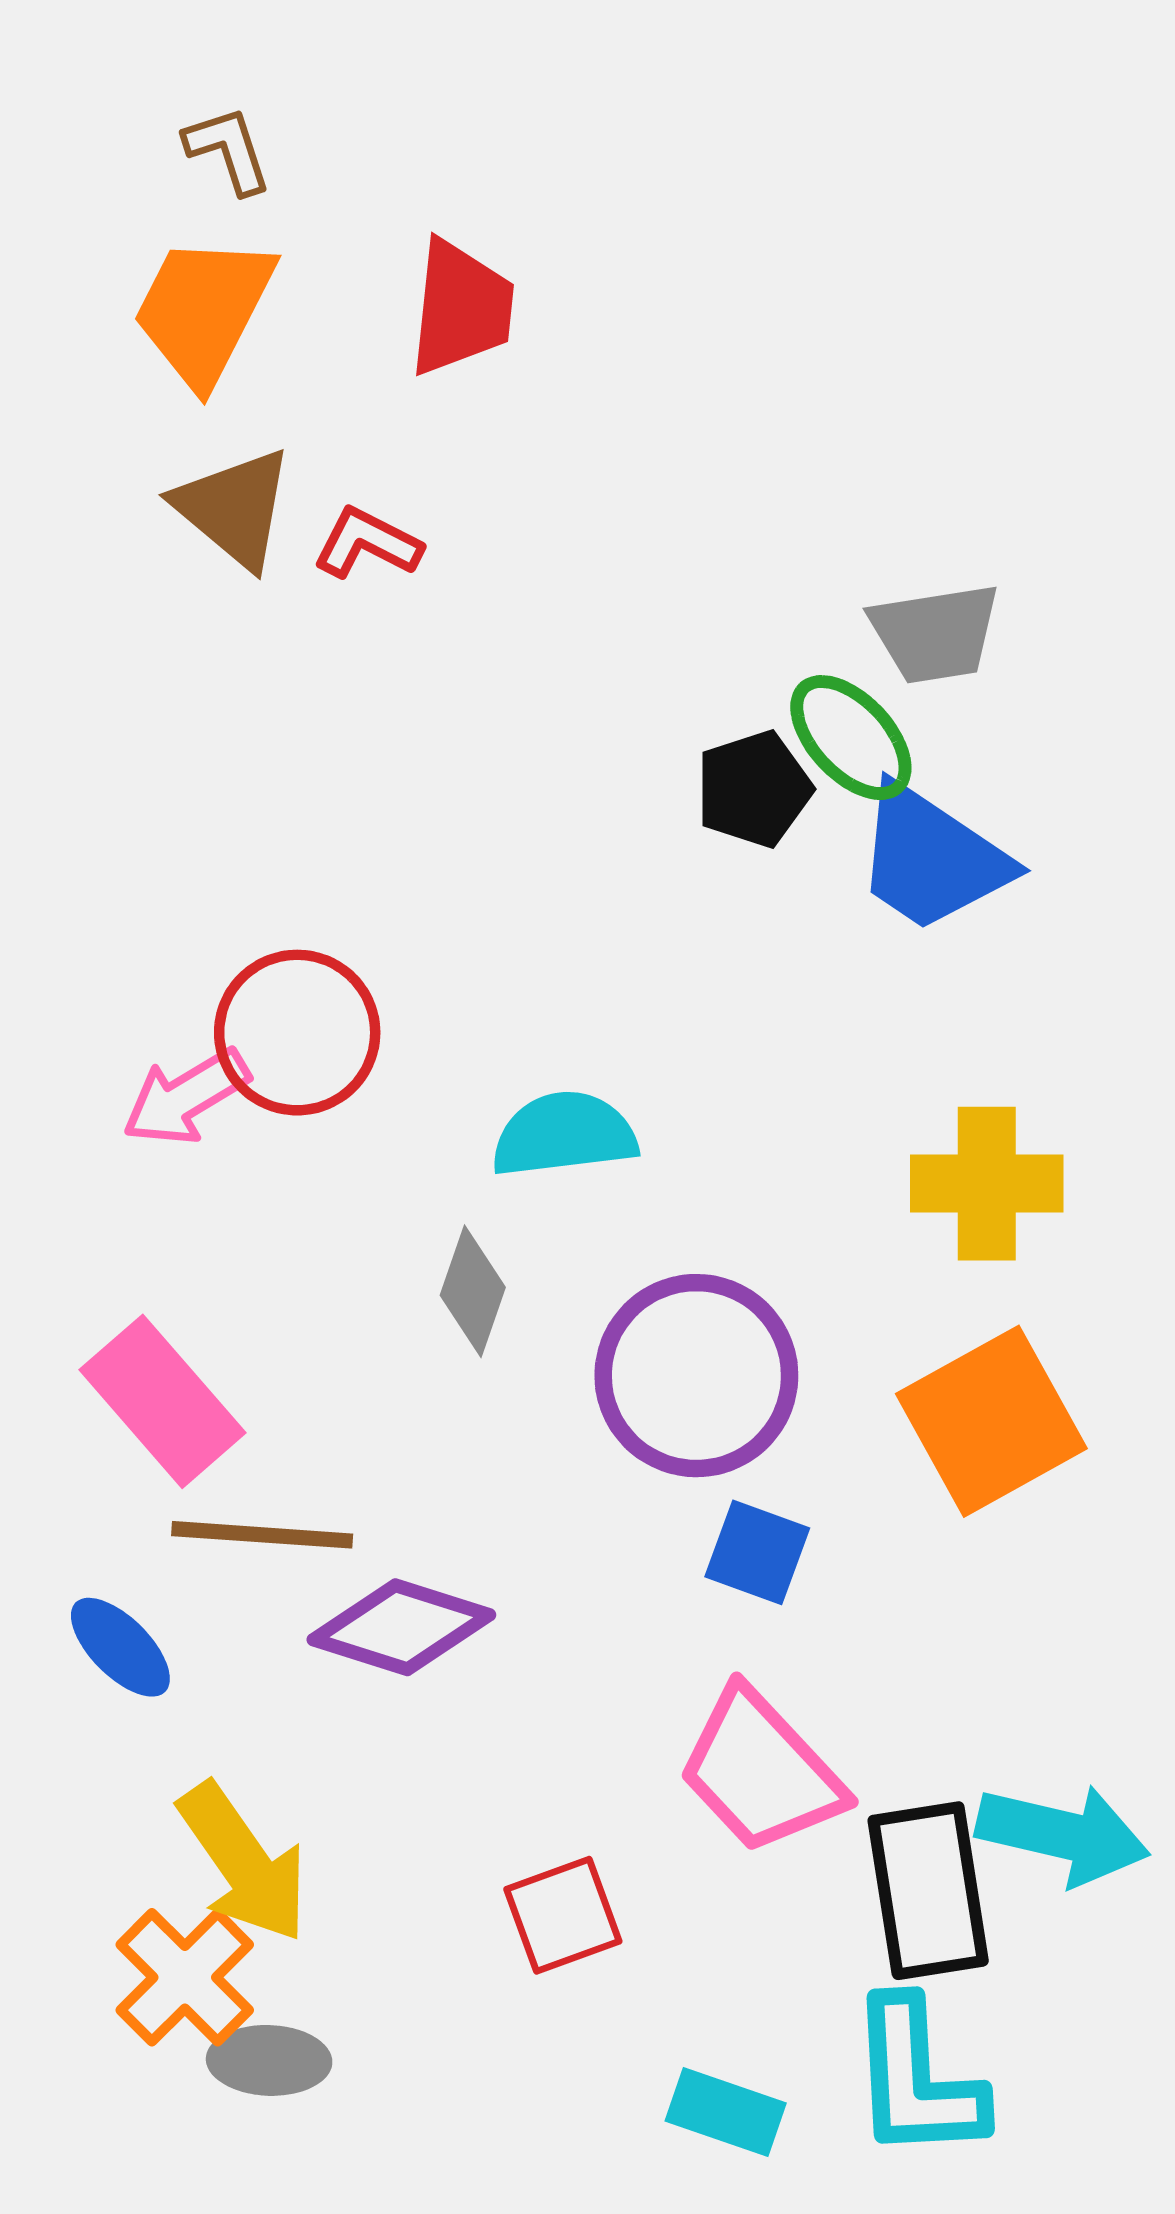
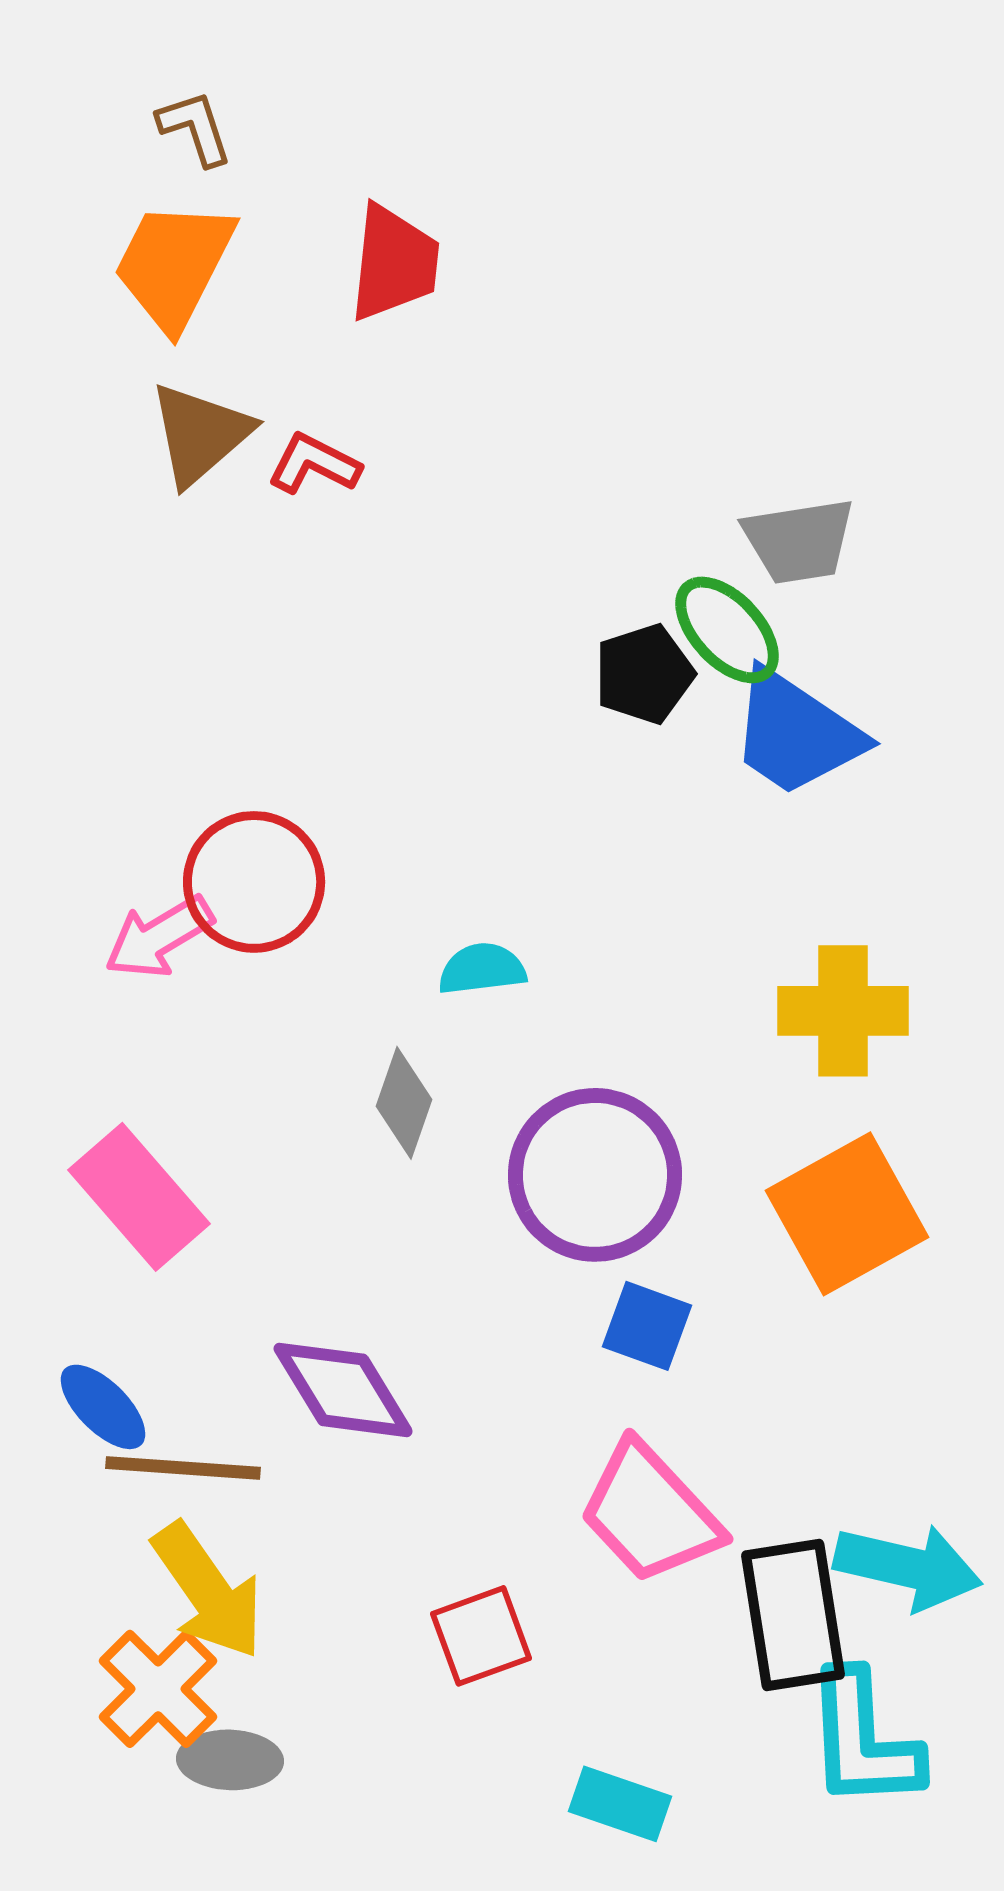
brown triangle: (234, 508) -> (200, 434), turned 39
cyan semicircle: (564, 1134) -> (482, 969), size x0.7
brown line: (262, 1535) -> (183, 1468), moved
purple diamond: (401, 1627) -> (343, 1390), turned 41
cyan L-shape: (916, 2079) -> (863, 1740), moved

